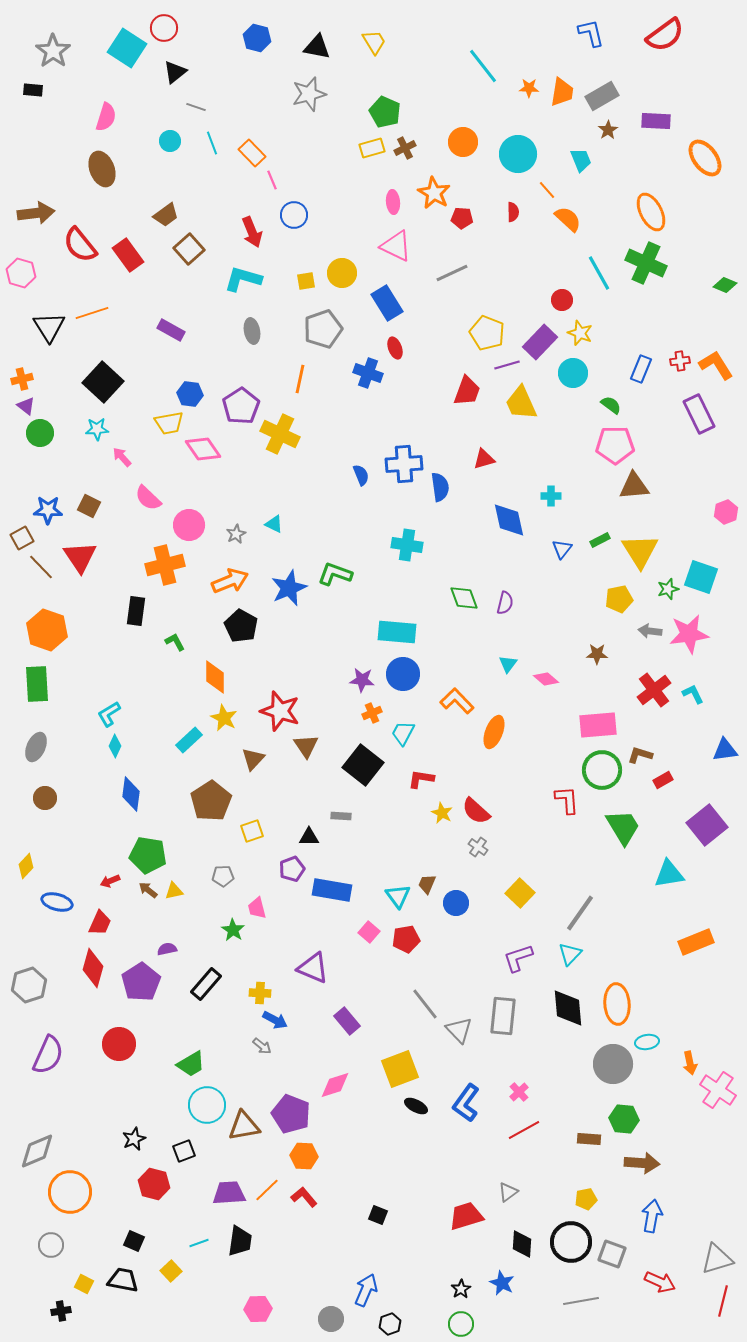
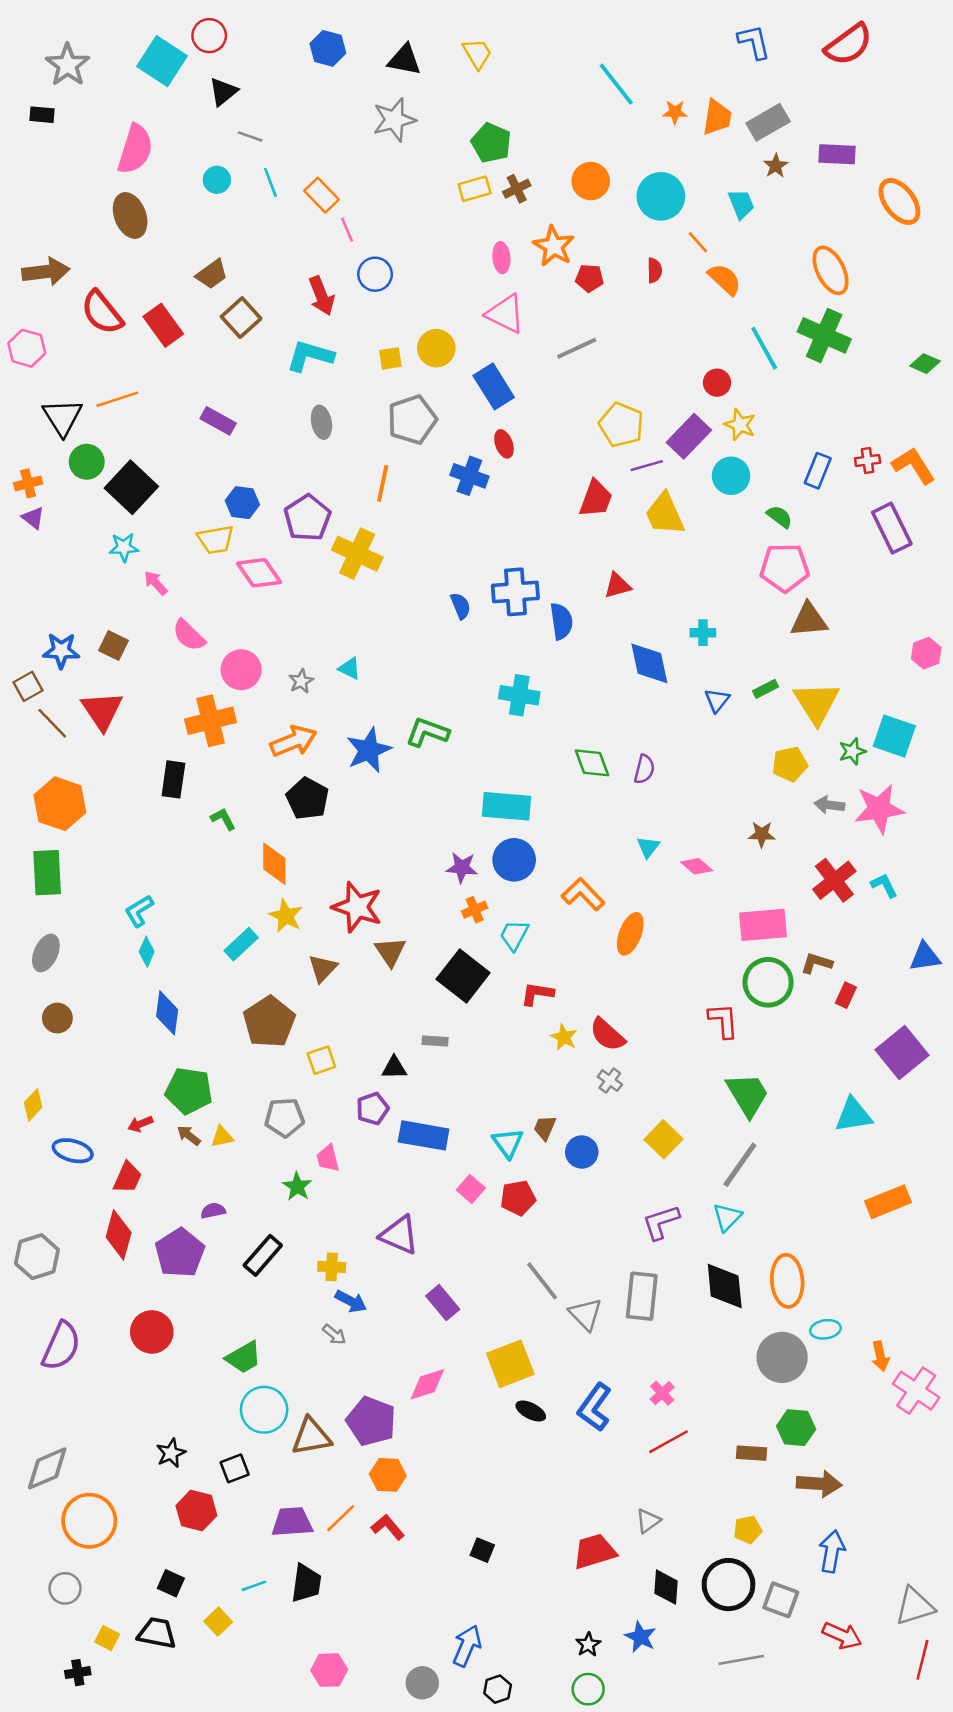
pink semicircle: (106, 117) -> (135, 149), size x1.4
green circle: (40, 433) -> (87, 462), moved
red rectangle: (663, 780) -> (846, 995), turned -36
green trapezoid: (623, 827) -> (748, 1095), moved
gray pentagon: (223, 876) -> (284, 1118), size x1.4

